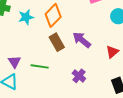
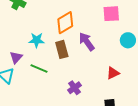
cyan star: (26, 17) -> (37, 40), moved
purple arrow: (82, 40) -> (87, 42), moved

